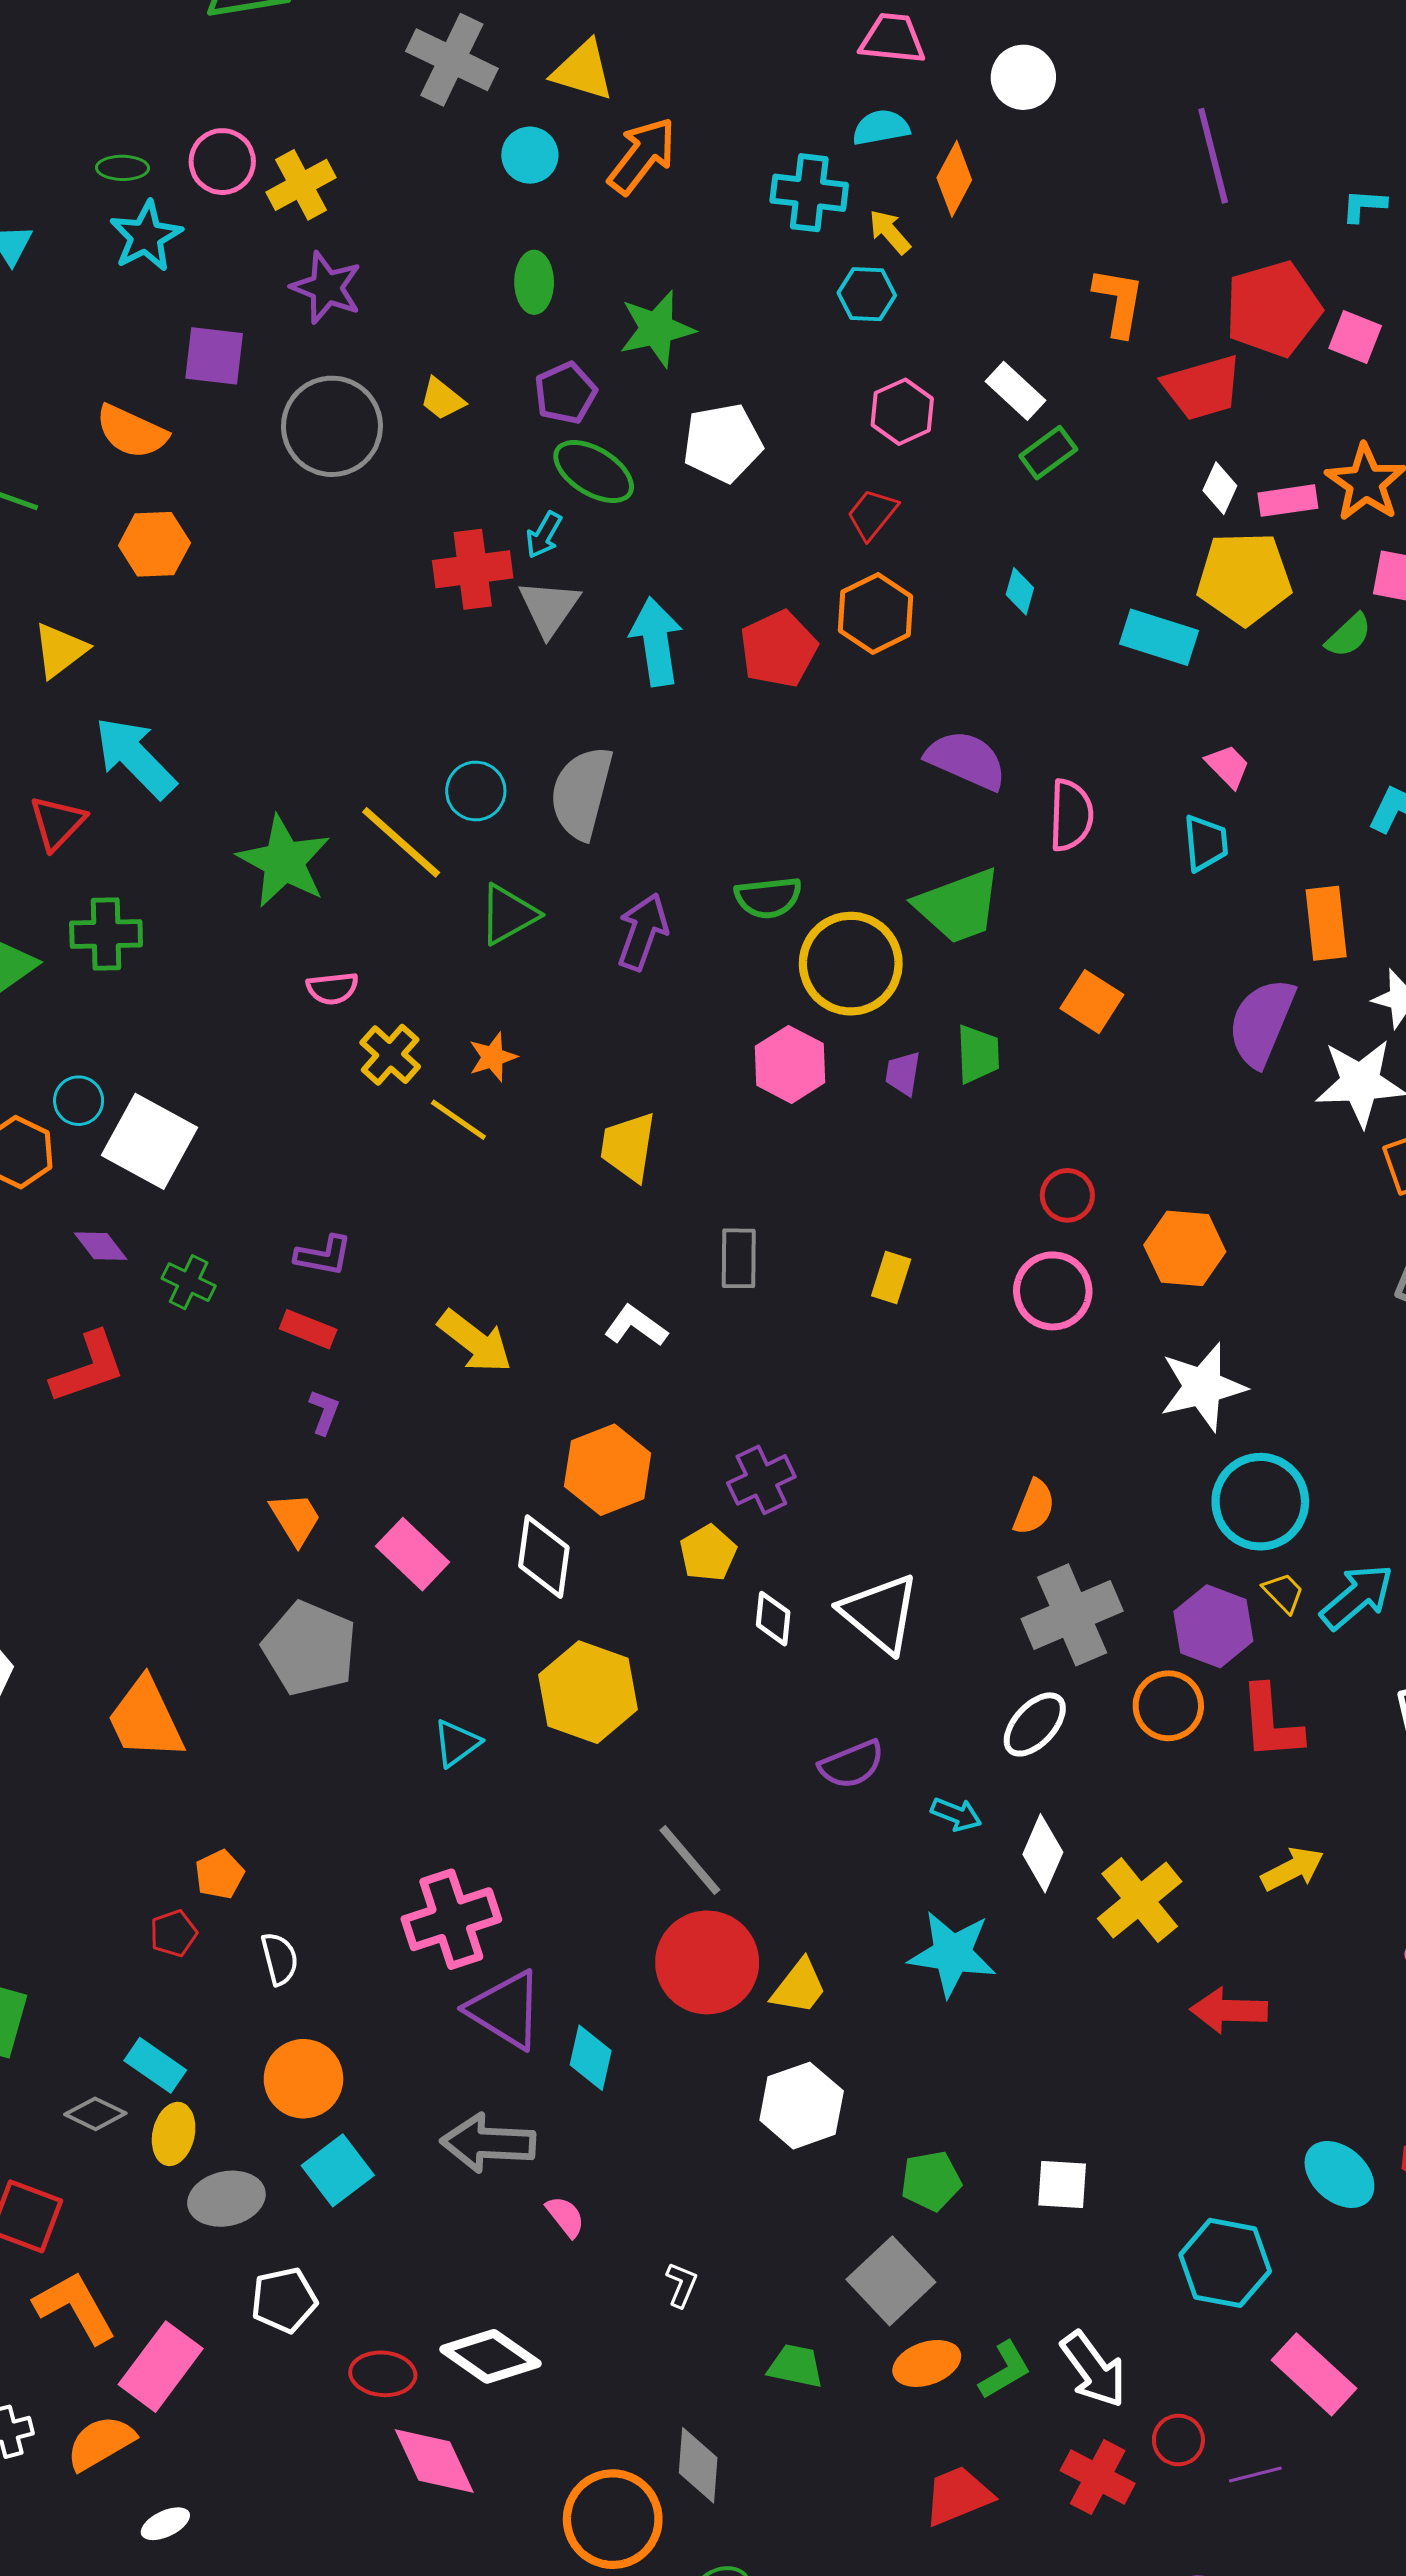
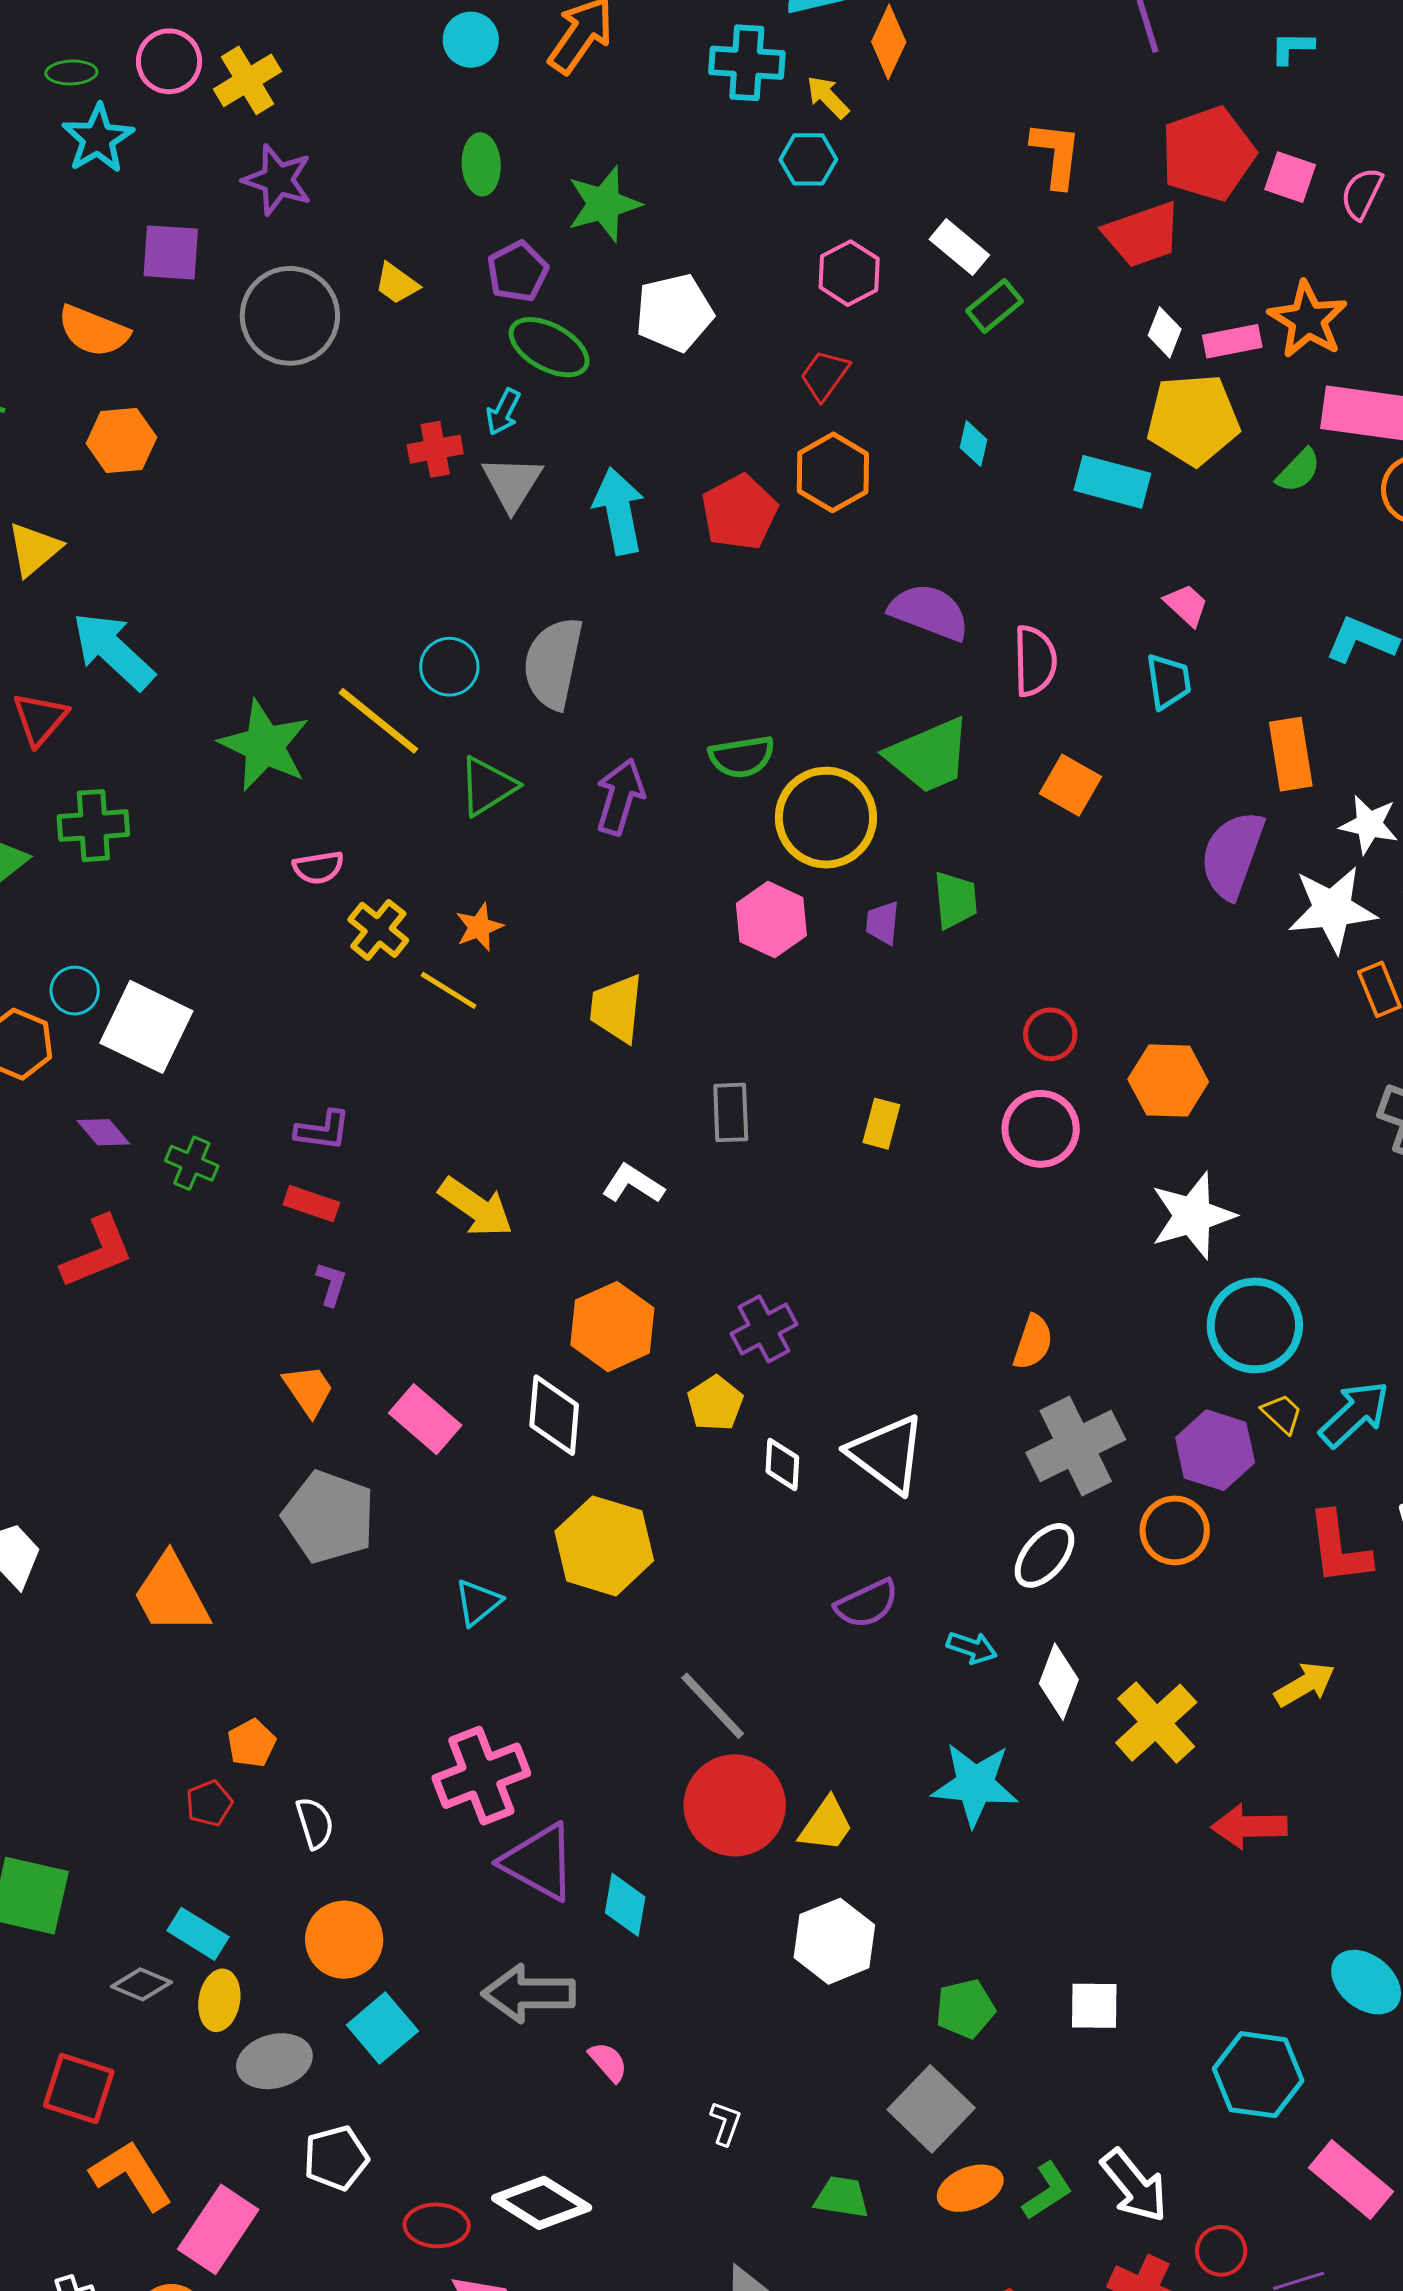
red cross: (473, 569) -> (435, 449), size x0.7
orange square: (1092, 1002) -> (1070, 785), moved
red L-shape: (1271, 1722) -> (1339, 1548), moved

